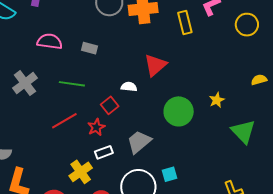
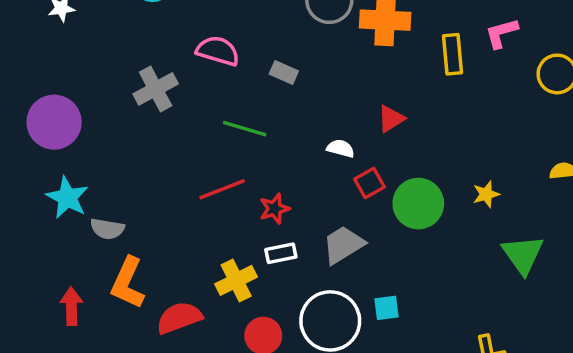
red triangle: (155, 65) -> (391, 119), size x0.7
gray cross: (25, 83) -> (156, 89), moved
red square: (110, 105) -> (369, 183), moved

